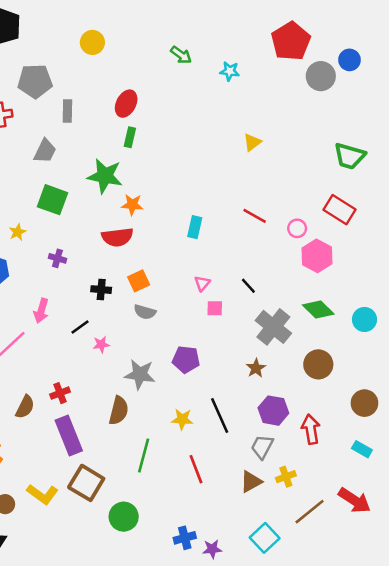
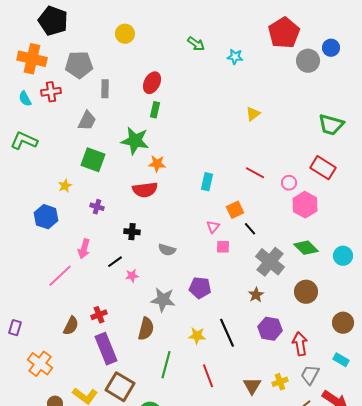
orange square: (139, 281) -> (235, 210), moved
gray trapezoid: (262, 447) -> (310, 375), moved
brown triangle: (251, 482) -> (252, 386), turned -30

